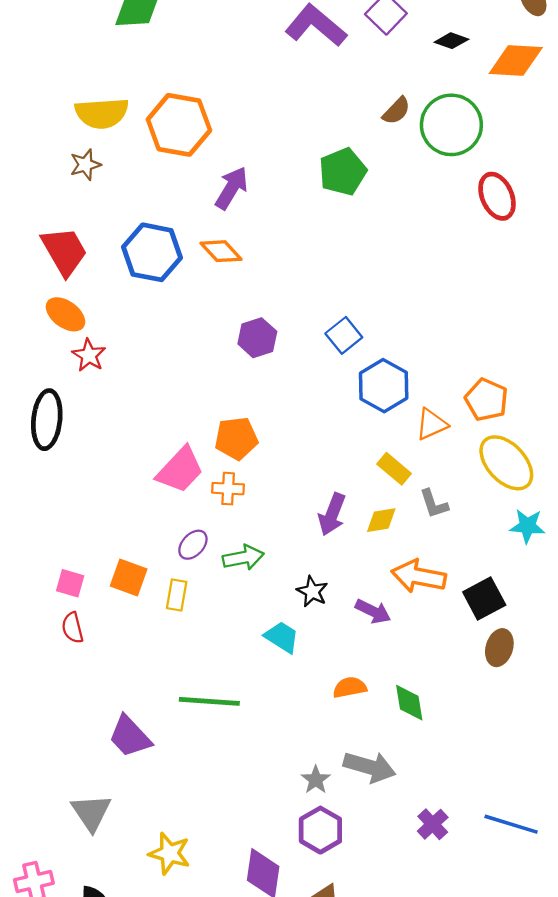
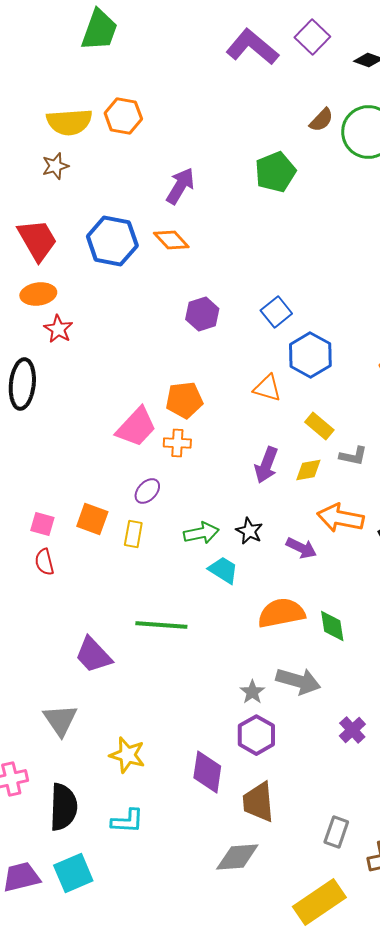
orange hexagon: (179, 125) -> (123, 116), moved, size x0.7
orange ellipse: (65, 314) -> (38, 294), turned -44
orange triangle: (432, 424) -> (267, 388), moved, turned 40
gray L-shape: (434, 504) -> (353, 456), turned -60
green arrow: (243, 558) -> (201, 533), moved
orange semicircle: (350, 687) -> (281, 613), size x1.6

